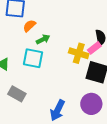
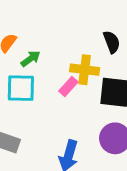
pink rectangle: (94, 48) -> (68, 87), moved

